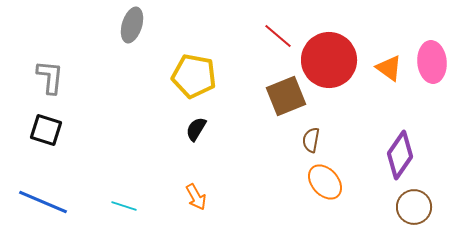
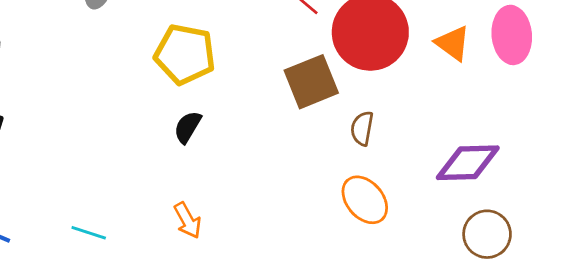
brown semicircle: (311, 140) -> (362, 128), moved
purple diamond: (400, 155) -> (468, 163), turned 54

